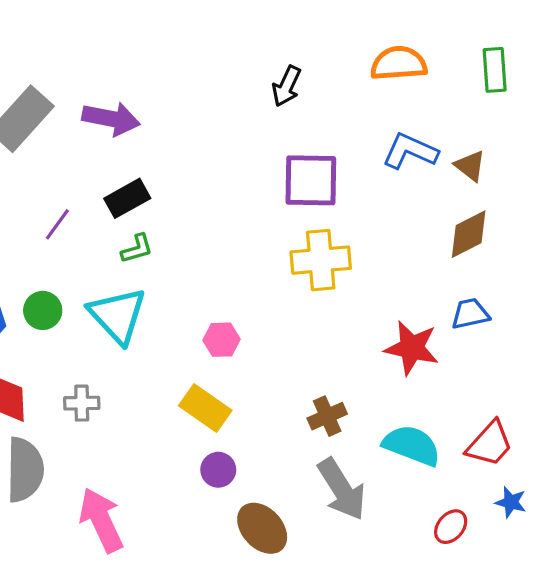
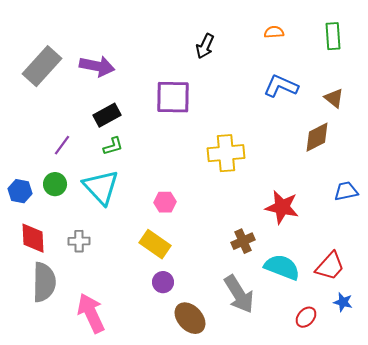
orange semicircle: (399, 63) -> (274, 32), size x0.6
brown triangle: (470, 166) -> (334, 98), moved
purple square: (311, 180) -> (173, 97), moved
purple line: (57, 224) -> (62, 145), moved
blue trapezoid: (470, 314) -> (346, 191), moved
brown cross: (327, 416) -> (243, 241), moved

